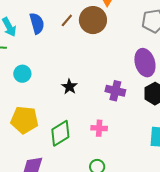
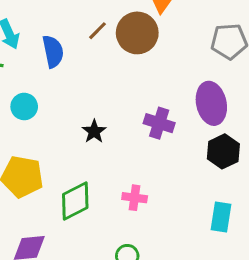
blue semicircle: (37, 23) -> (53, 52), moved
purple cross: (115, 91) -> (159, 123), moved

